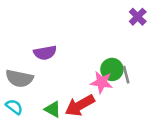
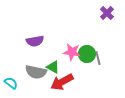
gray semicircle: (19, 78) -> (36, 72), moved
pink star: (102, 82) -> (72, 52), moved
green triangle: (53, 109) -> (53, 67), moved

